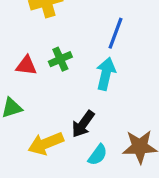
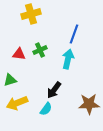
yellow arrow: (46, 143) -> (17, 103), moved
cyan semicircle: (98, 155) -> (46, 109), moved

